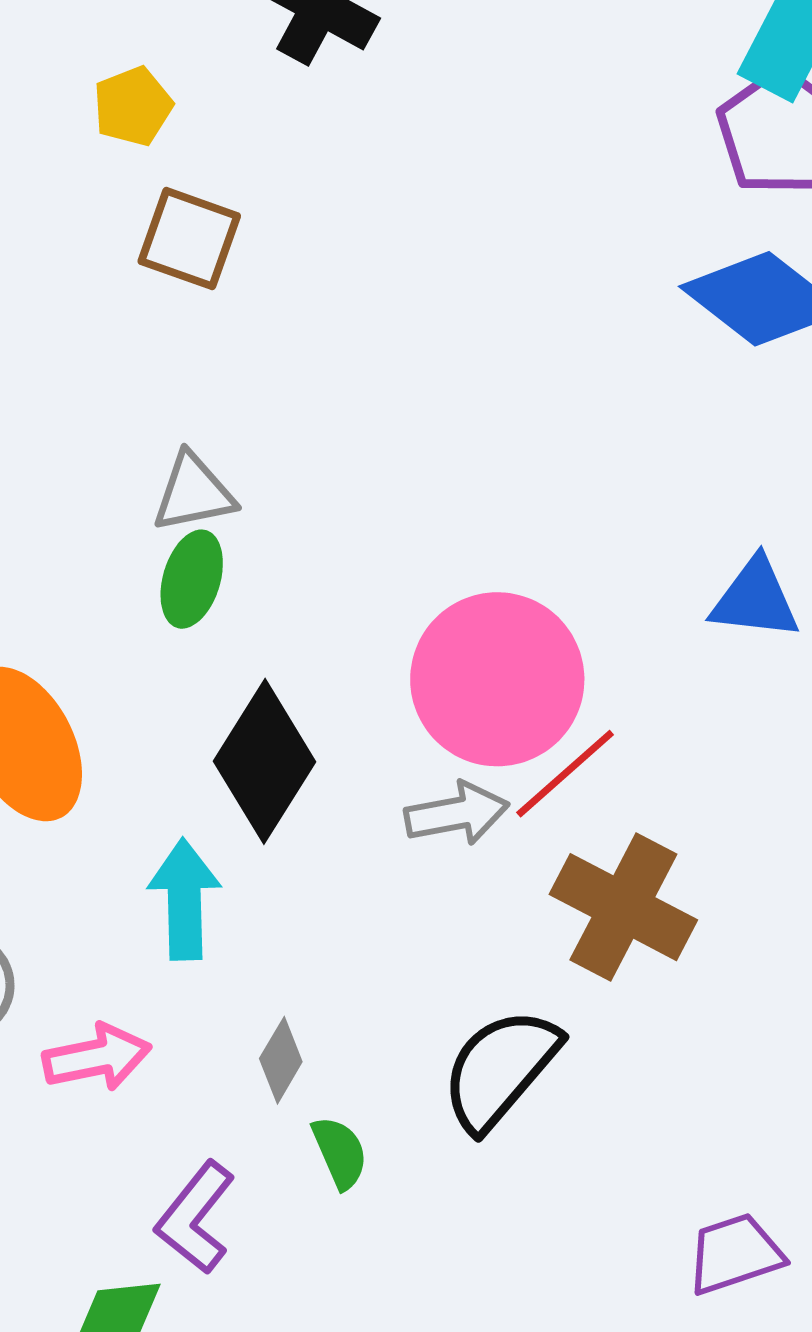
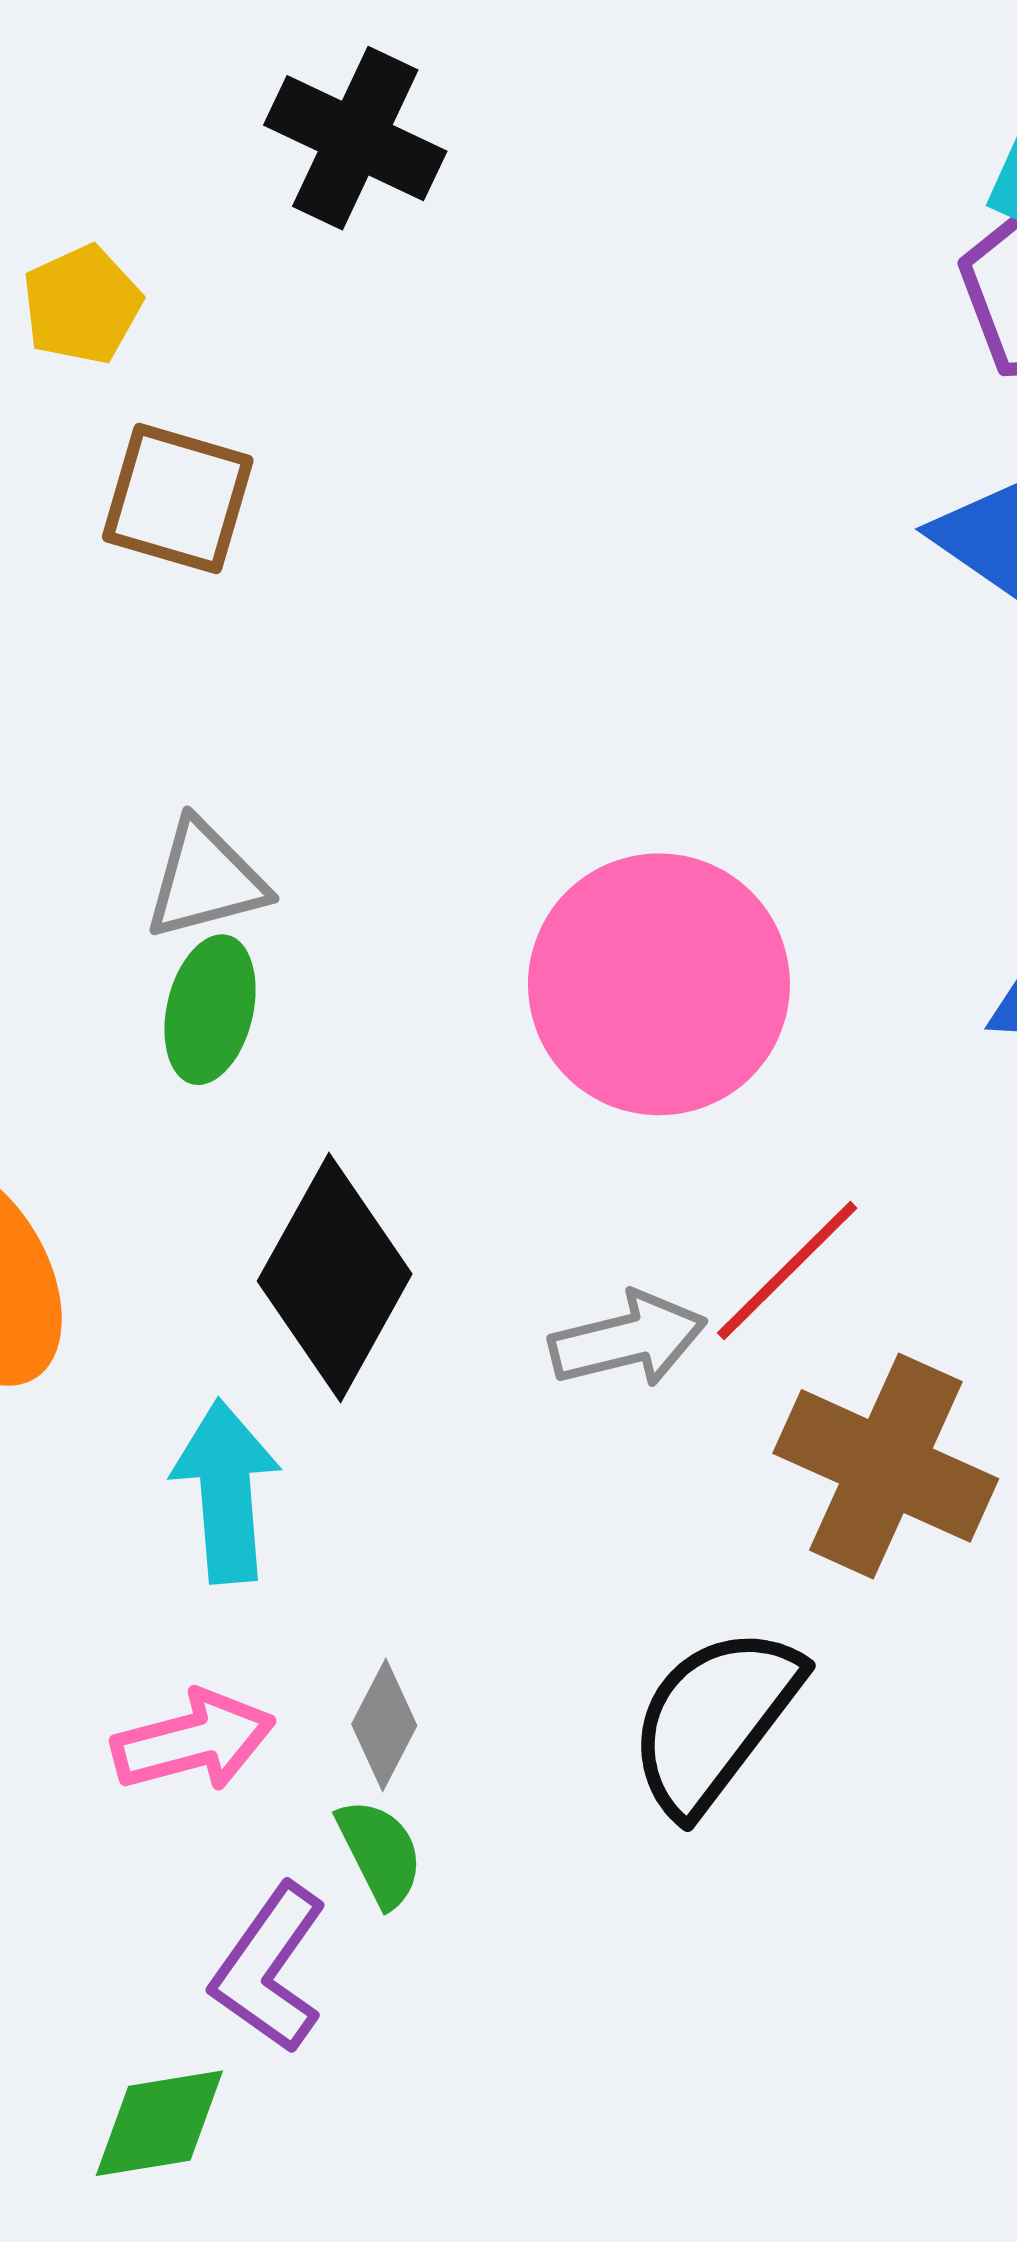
pink circle: (497, 679) -> (659, 984), moved
pink arrow: (97, 1057) -> (193, 1741), moved
green semicircle: (340, 1152) -> (380, 1853), moved

